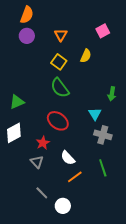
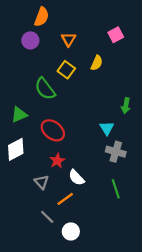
orange semicircle: (27, 15) -> (42, 17), moved
green semicircle: (60, 88) -> (45, 89), moved
red ellipse: (58, 121) -> (53, 130), moved
red star: (43, 143) -> (57, 161), moved
orange line: (75, 177) -> (65, 199), moved

